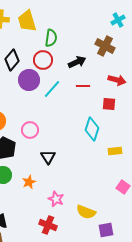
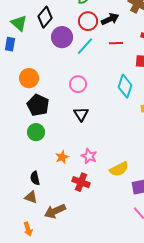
red circle: (43, 60) -> (88, 21), moved
pink circle: (30, 130) -> (78, 84), moved
orange star: (29, 182) -> (62, 157), moved
yellow semicircle: (86, 212) -> (119, 169), turned -48

